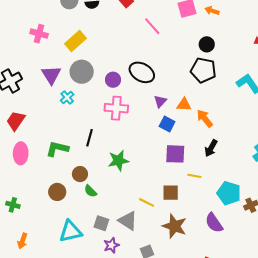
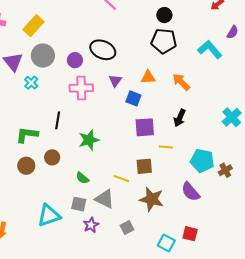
purple triangle: (160, 101) -> (115, 81), moved
orange arrow: (205, 119) -> (181, 82), moved
green semicircle: (90, 191) -> (82, 178), moved
brown circle: (57, 192) -> (26, 166), moved

